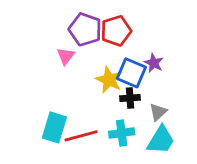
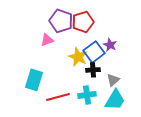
pink triangle: (66, 56) -> (47, 40), turned 32
blue square: (131, 73) -> (94, 52), turned 30
cyan rectangle: (54, 127) -> (34, 80), moved

